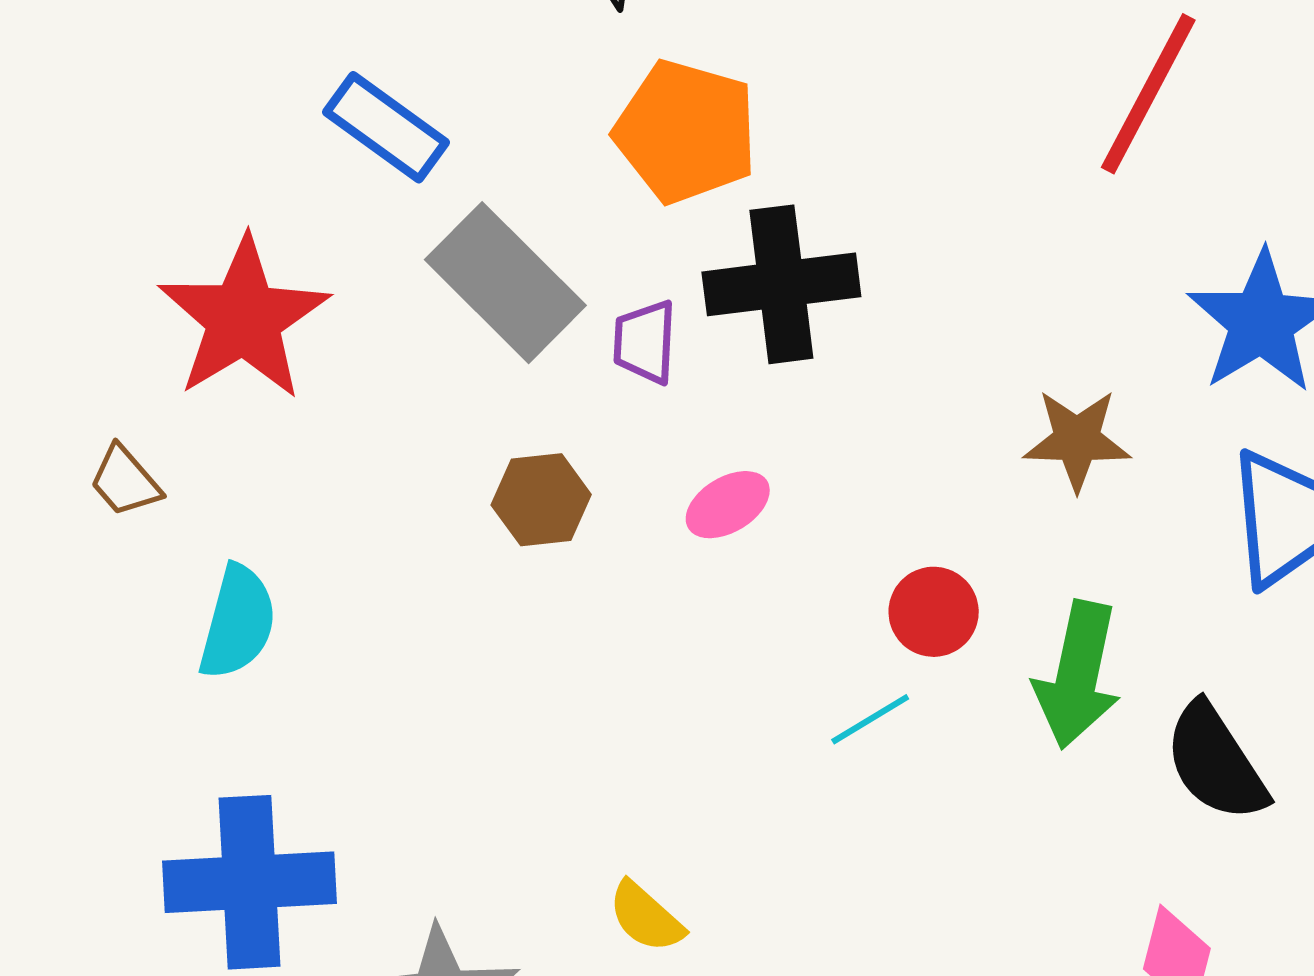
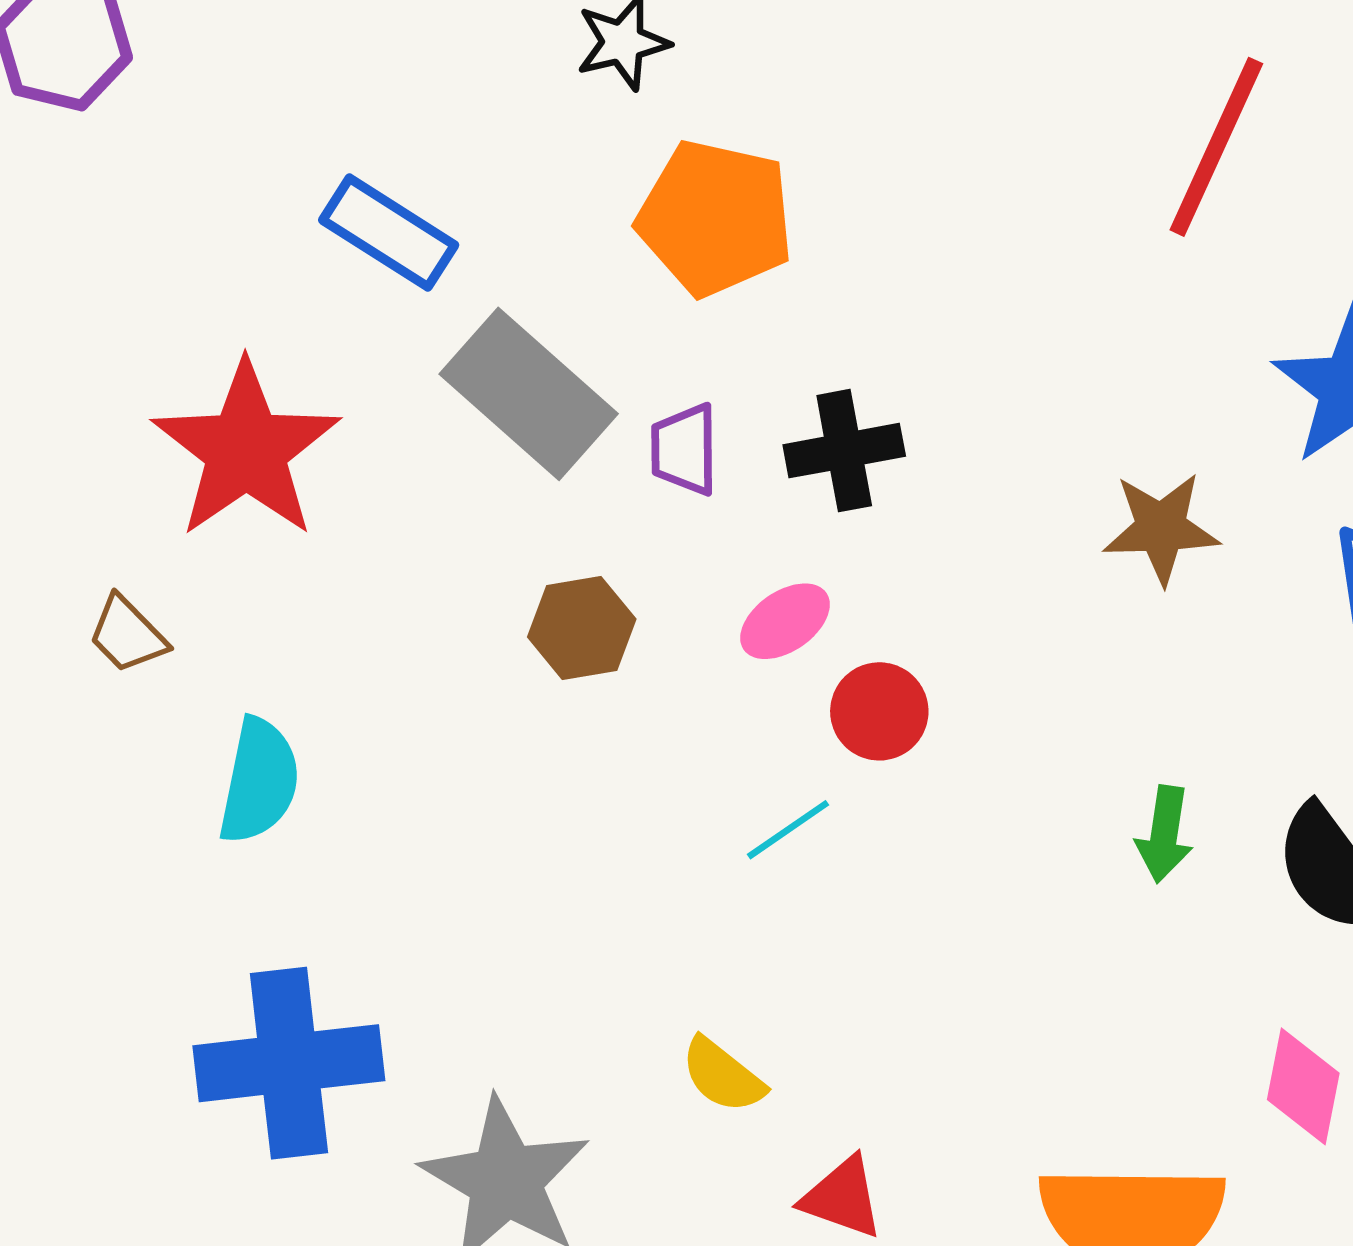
black cross: (781, 284) -> (844, 451), moved, size x0.7
red circle: (934, 612) -> (879, 711), moved
green arrow: (1078, 675) -> (1164, 834), moved, size x0.6
cyan line: (870, 719) -> (788, 830), moved

